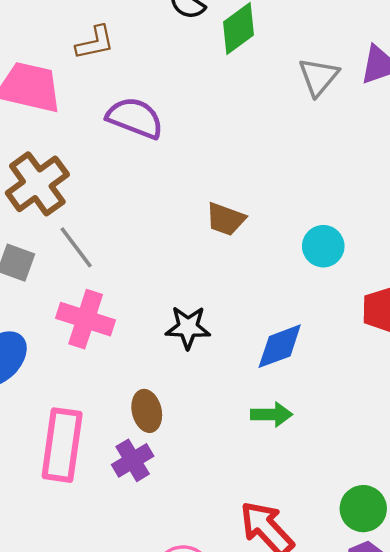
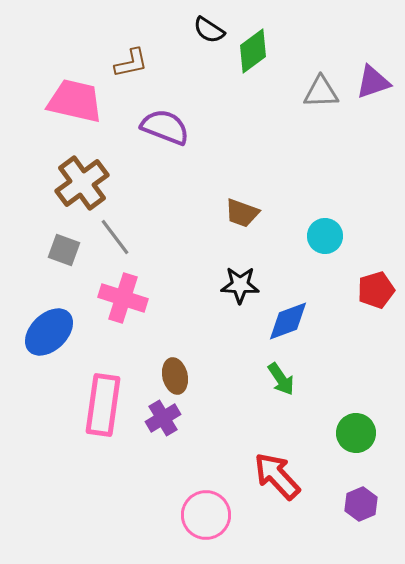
gray triangle: (319, 77) -> (321, 92), turned 48
black star: (188, 327) -> (240, 285), moved
green arrow: (271, 414) -> (281, 379), turned 56
green circle: (363, 509) -> (356, 433), moved

